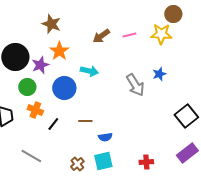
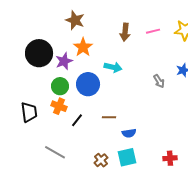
brown arrow: (101, 36) -> (125, 32), turned -48
gray arrow: (135, 85) -> (159, 81), size x0.6
green circle: (27, 87) -> (60, 86), moved

